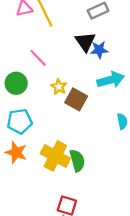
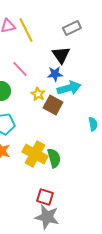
blue star: (99, 50) -> (55, 74), moved
cyan arrow: (111, 80) -> (69, 88), moved

